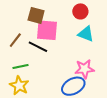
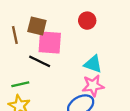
cyan triangle: (86, 34) -> (93, 64), moved
brown line: (15, 40) -> (15, 35), moved, turned -49

